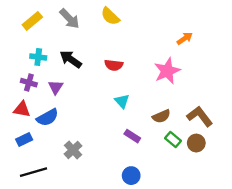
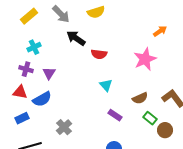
yellow semicircle: (110, 16) -> (96, 12), turned -60
cyan cross: (38, 57) -> (34, 47), turned -32
black arrow: (71, 59) -> (76, 38), moved
brown circle: (196, 143) -> (165, 130), moved

